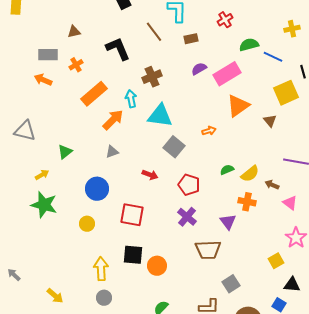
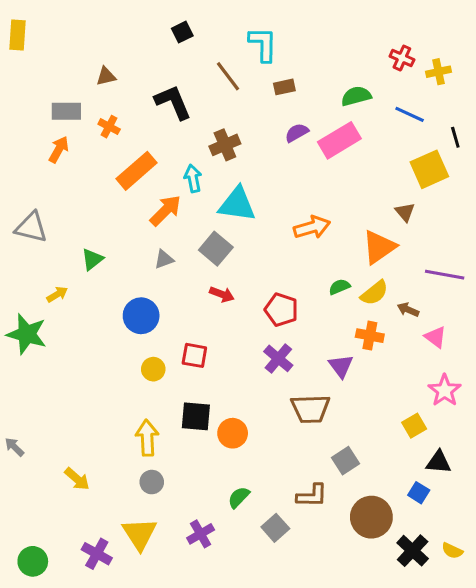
red cross: (225, 20) -> (402, 58), moved, turned -35
green semicircle: (249, 45) -> (356, 96), moved
orange cross: (76, 65) -> (109, 127), turned -32
orange arrow: (43, 80) -> (59, 149), turned 96
orange triangle: (238, 106) -> (379, 247), moved
orange arrow: (209, 131) -> (312, 227), size x1.6
gray square: (174, 147) -> (216, 249), moved
green star: (44, 205) -> (27, 334), moved
red square: (132, 215) -> (194, 355), size x0.7
yellow circle: (87, 224) -> (153, 369), moved

